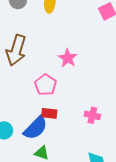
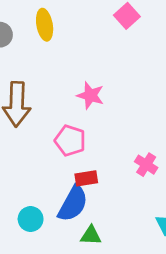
pink cross: (92, 115) -> (146, 165), turned 35

